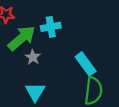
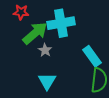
cyan cross: (51, 27) -> (61, 23), size x1.5

